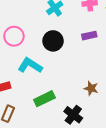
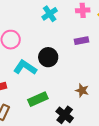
black circle: (53, 41) -> (48, 57), moved

